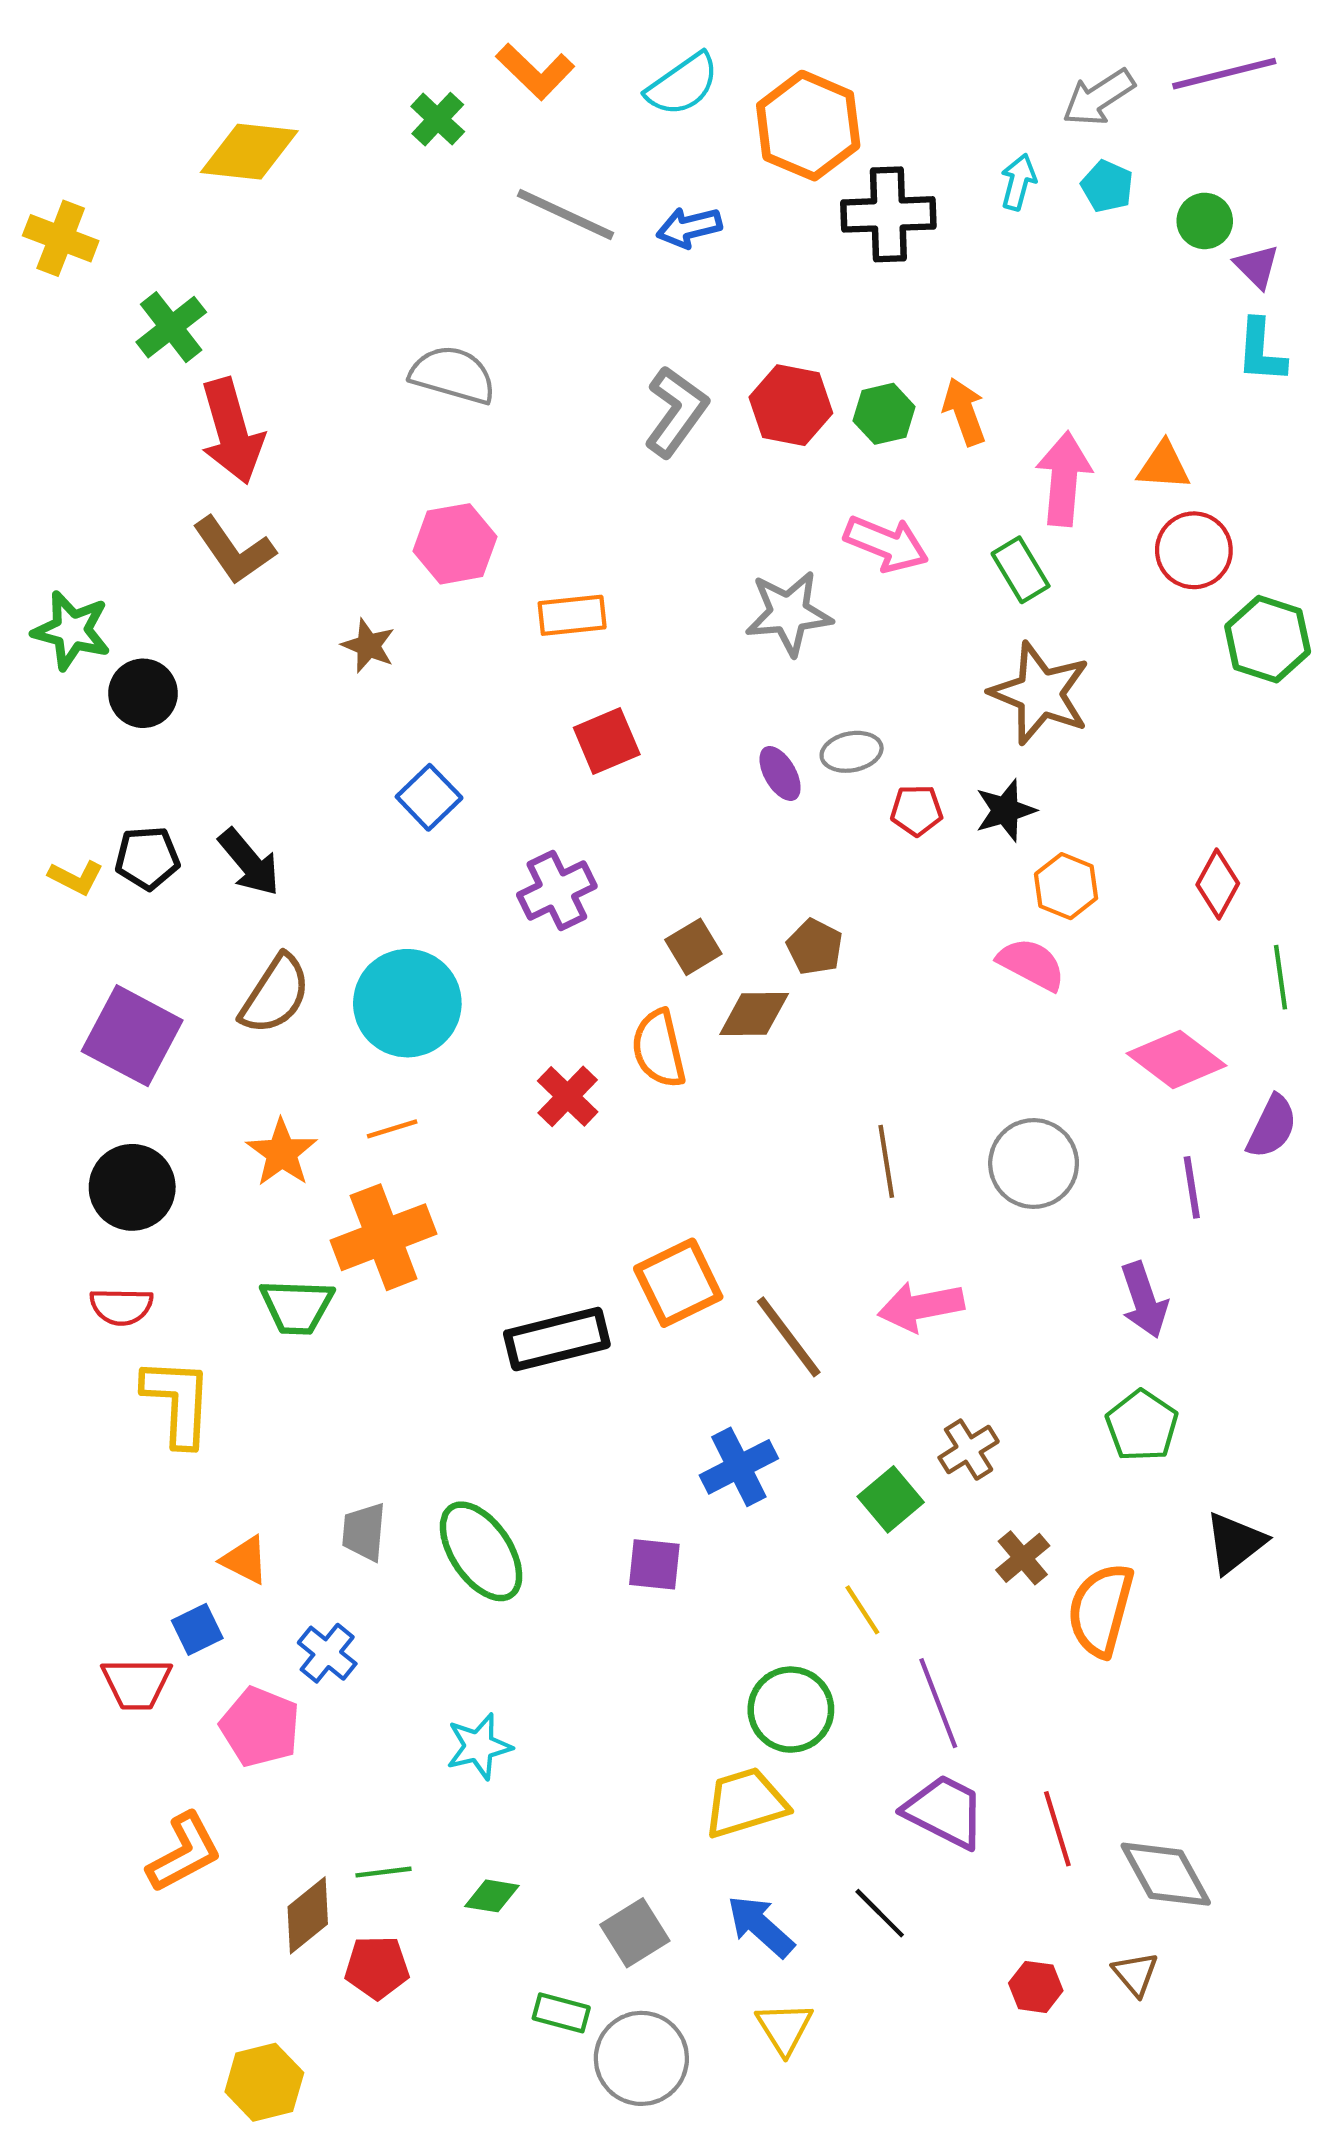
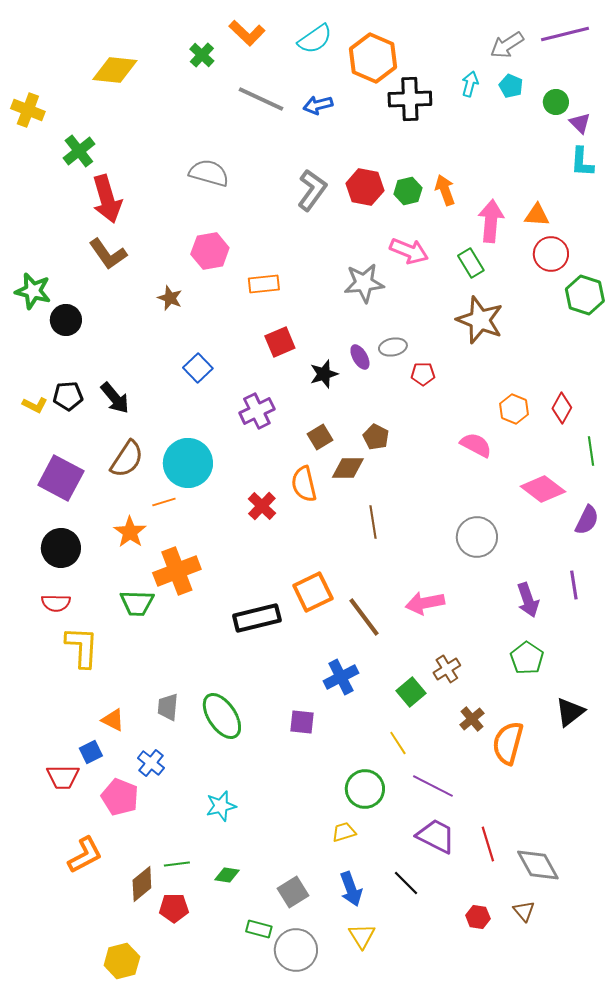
black star: (1005, 810) -> (324, 374), moved
orange hexagon: (1066, 886) -> (514, 409), moved
orange line: (392, 1129) -> (164, 502), moved
brown line: (886, 1161) -> (373, 522), moved
purple line: (1192, 1187) -> (574, 585), moved
purple line: (938, 1703) -> (433, 786), turned -42
yellow trapezoid: (745, 1803) -> (344, 832), size x0.6
blue arrow: (761, 1926) -> (351, 889), turned -152

